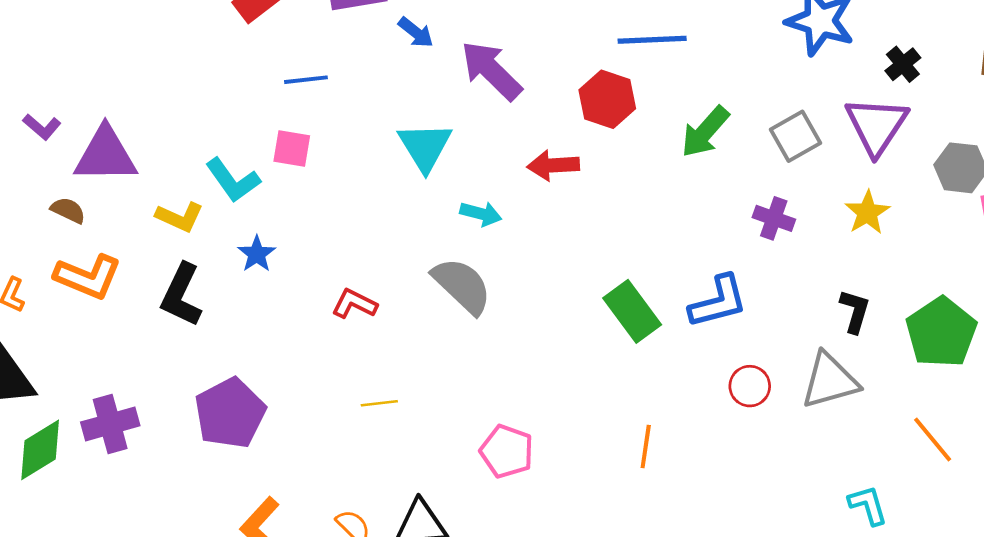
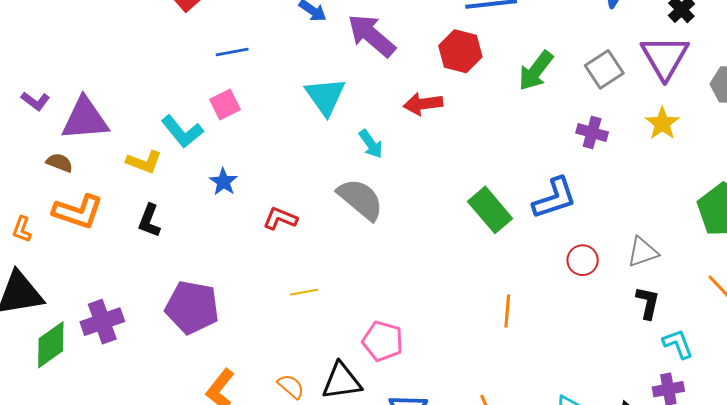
pink square: (292, 148) -> (225, 105), turned -32
cyan arrow: (481, 214) -> (371, 144), turned 44
blue star: (257, 254) -> (223, 182), moved
black L-shape: (181, 295) -> (149, 221), size x0.7
black L-shape: (855, 311) -> (648, 303), moved
gray triangle: (830, 381) -> (643, 252), size x0.7
purple pentagon: (230, 413) -> (192, 307), turned -30
pink pentagon: (507, 451) -> (383, 341), moved

